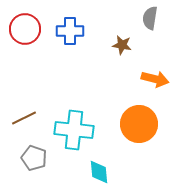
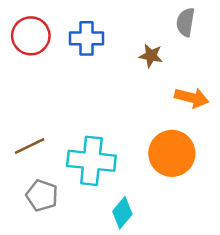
cyan diamond: (99, 172) -> (122, 213), turned 45

